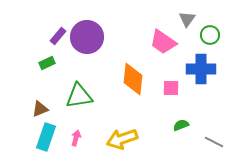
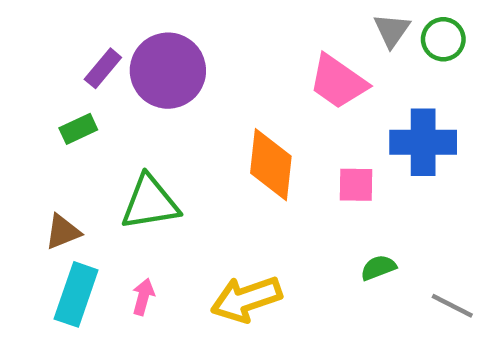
green circle: (210, 35) -> (443, 39), moved

